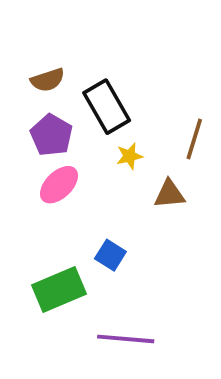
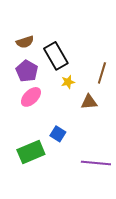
purple line: (126, 339) -> (96, 163), moved

